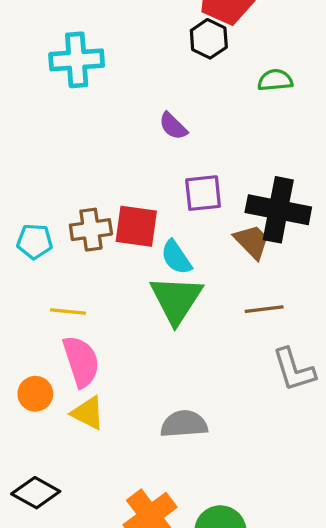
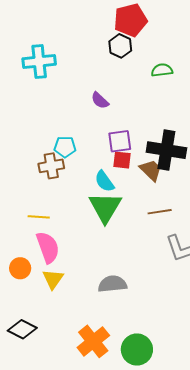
red square: (136, 226) -> (122, 160), moved, size x0.7
cyan pentagon: (35, 241) -> (65, 147), moved
yellow triangle: (88, 413) -> (53, 279), turned 40

